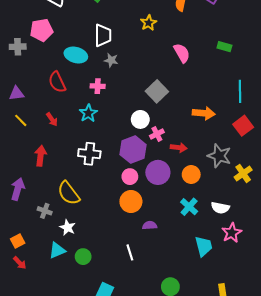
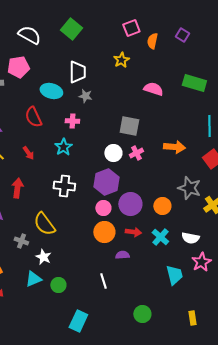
green rectangle: (224, 47) -> (194, 83), size x1.6
pink semicircle: (182, 53) -> (153, 89), turned -42
gray square: (157, 91) -> (129, 126), turned -35
pink cross: (157, 134) -> (136, 153), moved
red arrow: (179, 147) -> (133, 232), moved

